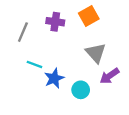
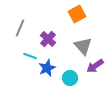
purple cross: (55, 22) -> (48, 39), moved, turned 35

